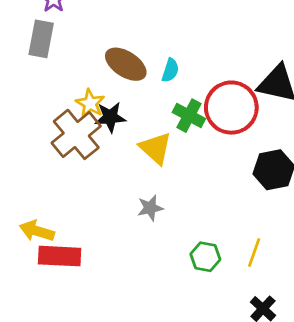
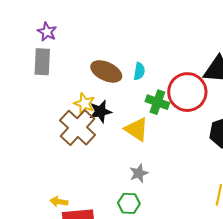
yellow arrow: (37, 231) -> (59, 202), size x0.7
green hexagon: (205, 257) -> (129, 203), moved

